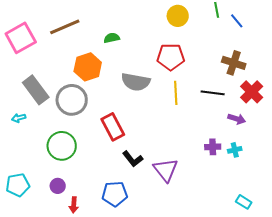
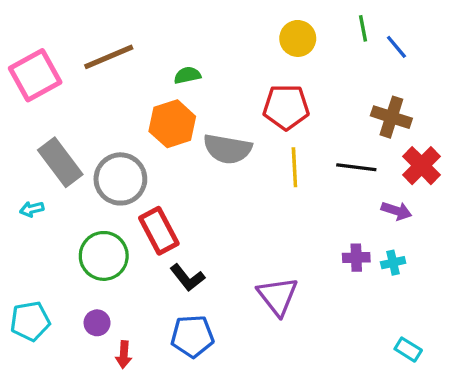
orange hexagon: (88, 67) -> (172, 124), moved
red rectangle: (113, 127) -> (159, 231), moved
black L-shape: (133, 159) -> (187, 278), moved

